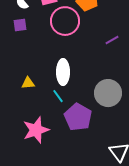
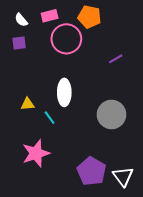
cyan line: (58, 96) -> (50, 118), moved
purple pentagon: (78, 117) -> (92, 171), moved

